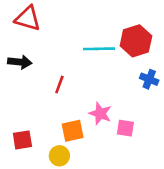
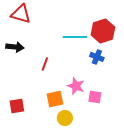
blue cross: (149, 79) -> (97, 57), moved
yellow circle: (59, 156) -> (65, 118), moved

